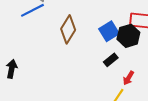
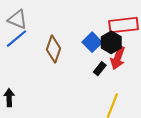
red arrow: (129, 78) -> (118, 58), moved, size x1.6

